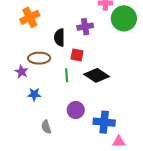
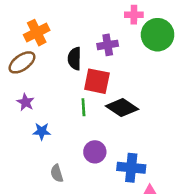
red square: (77, 55) -> (97, 81), size x1.5
brown ellipse: (39, 58) -> (22, 62), moved, turned -35

